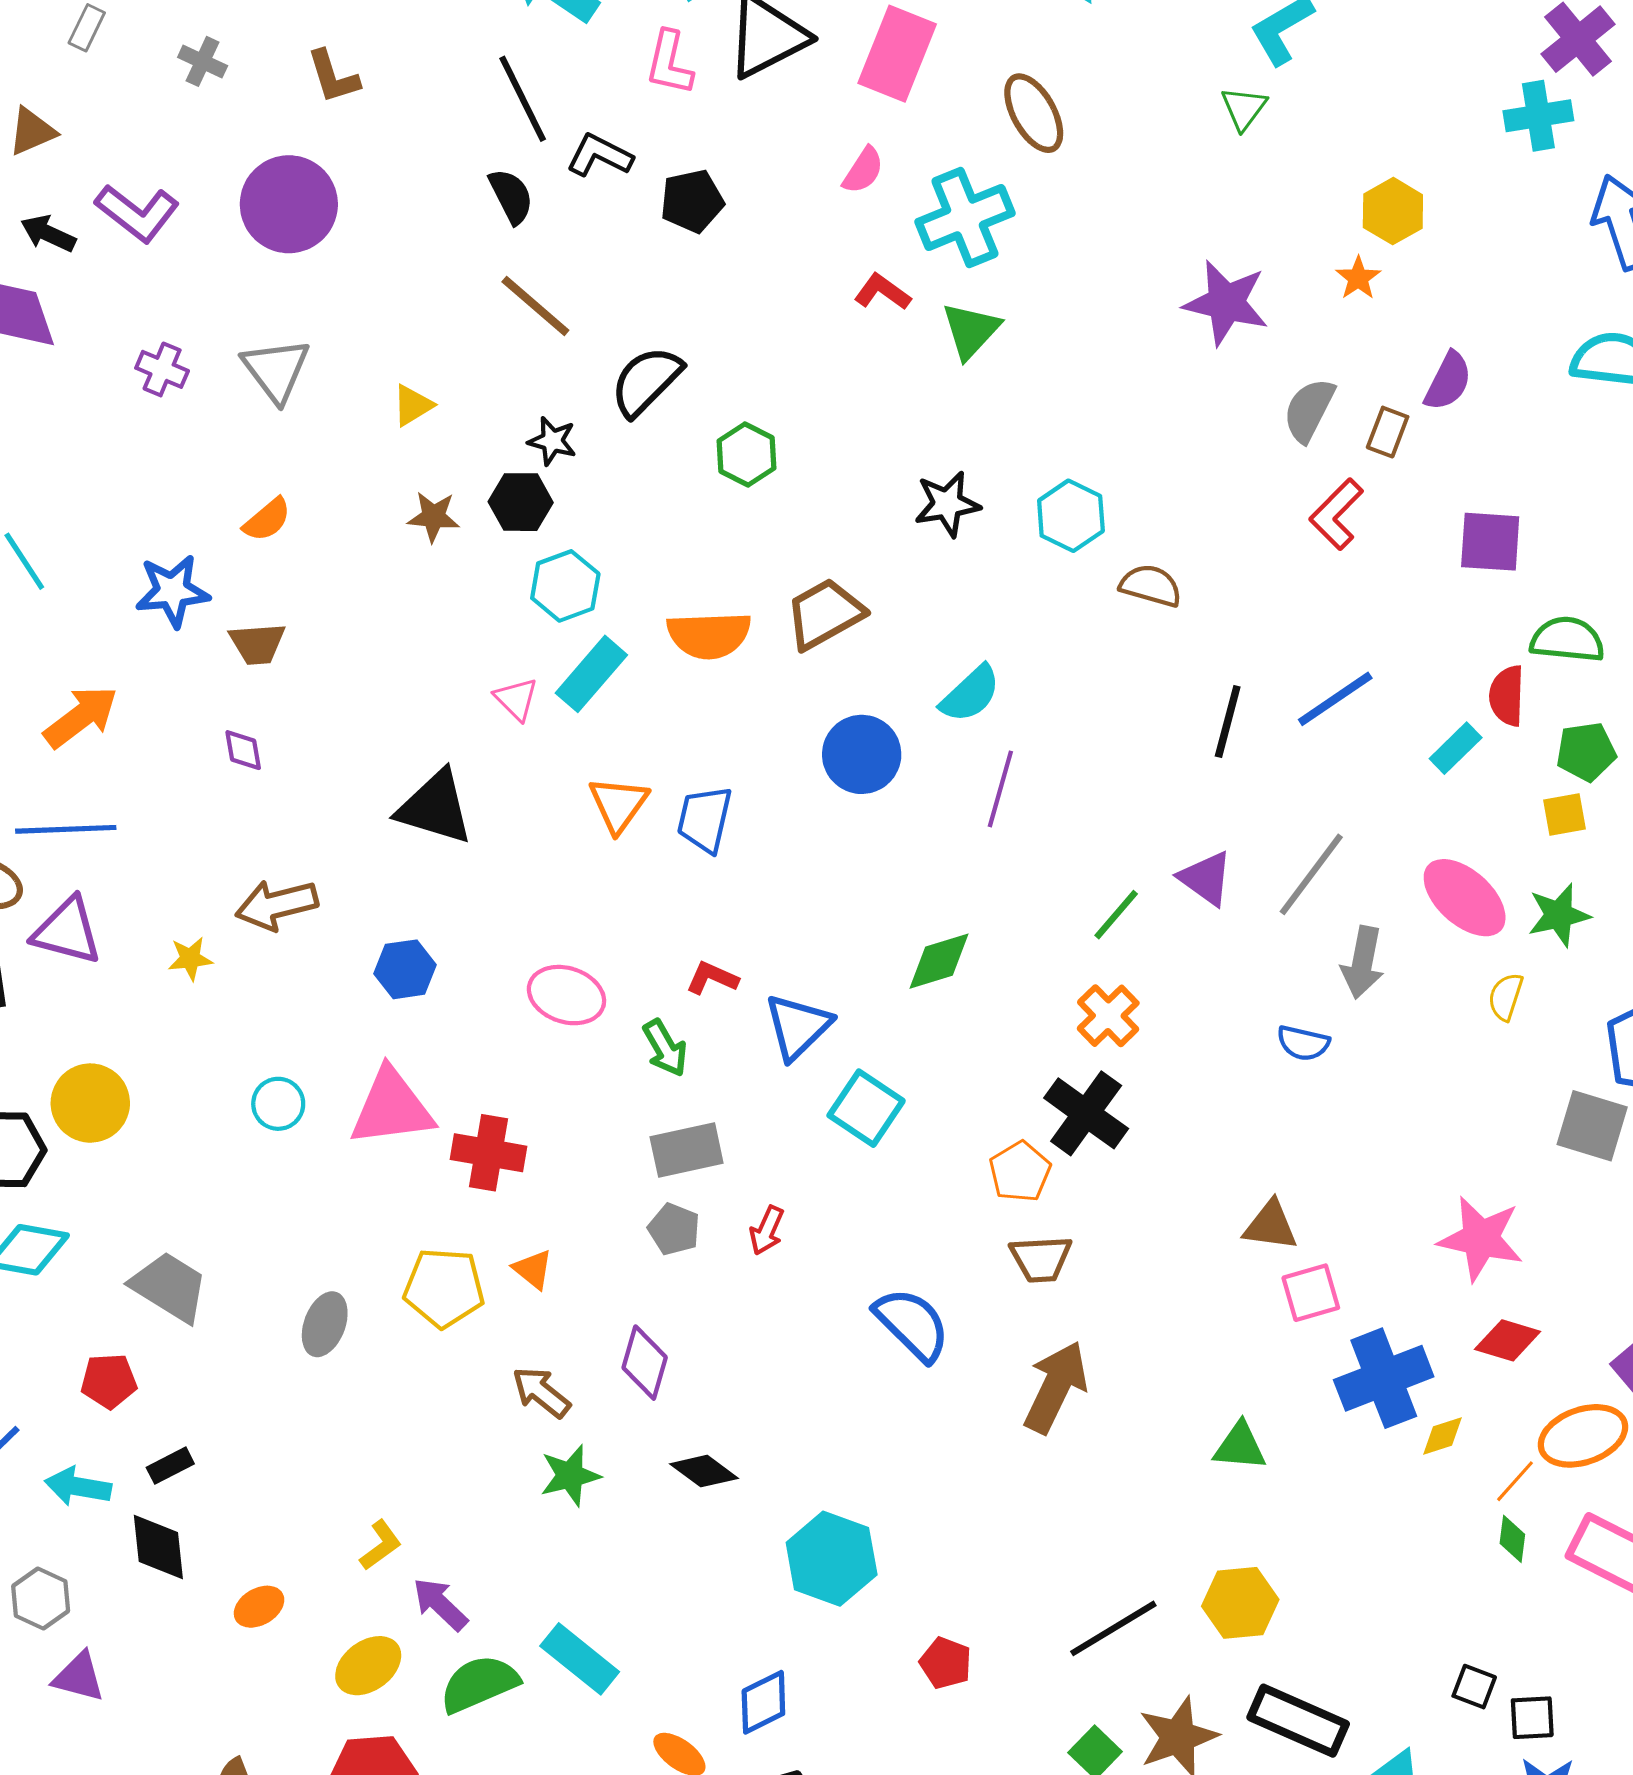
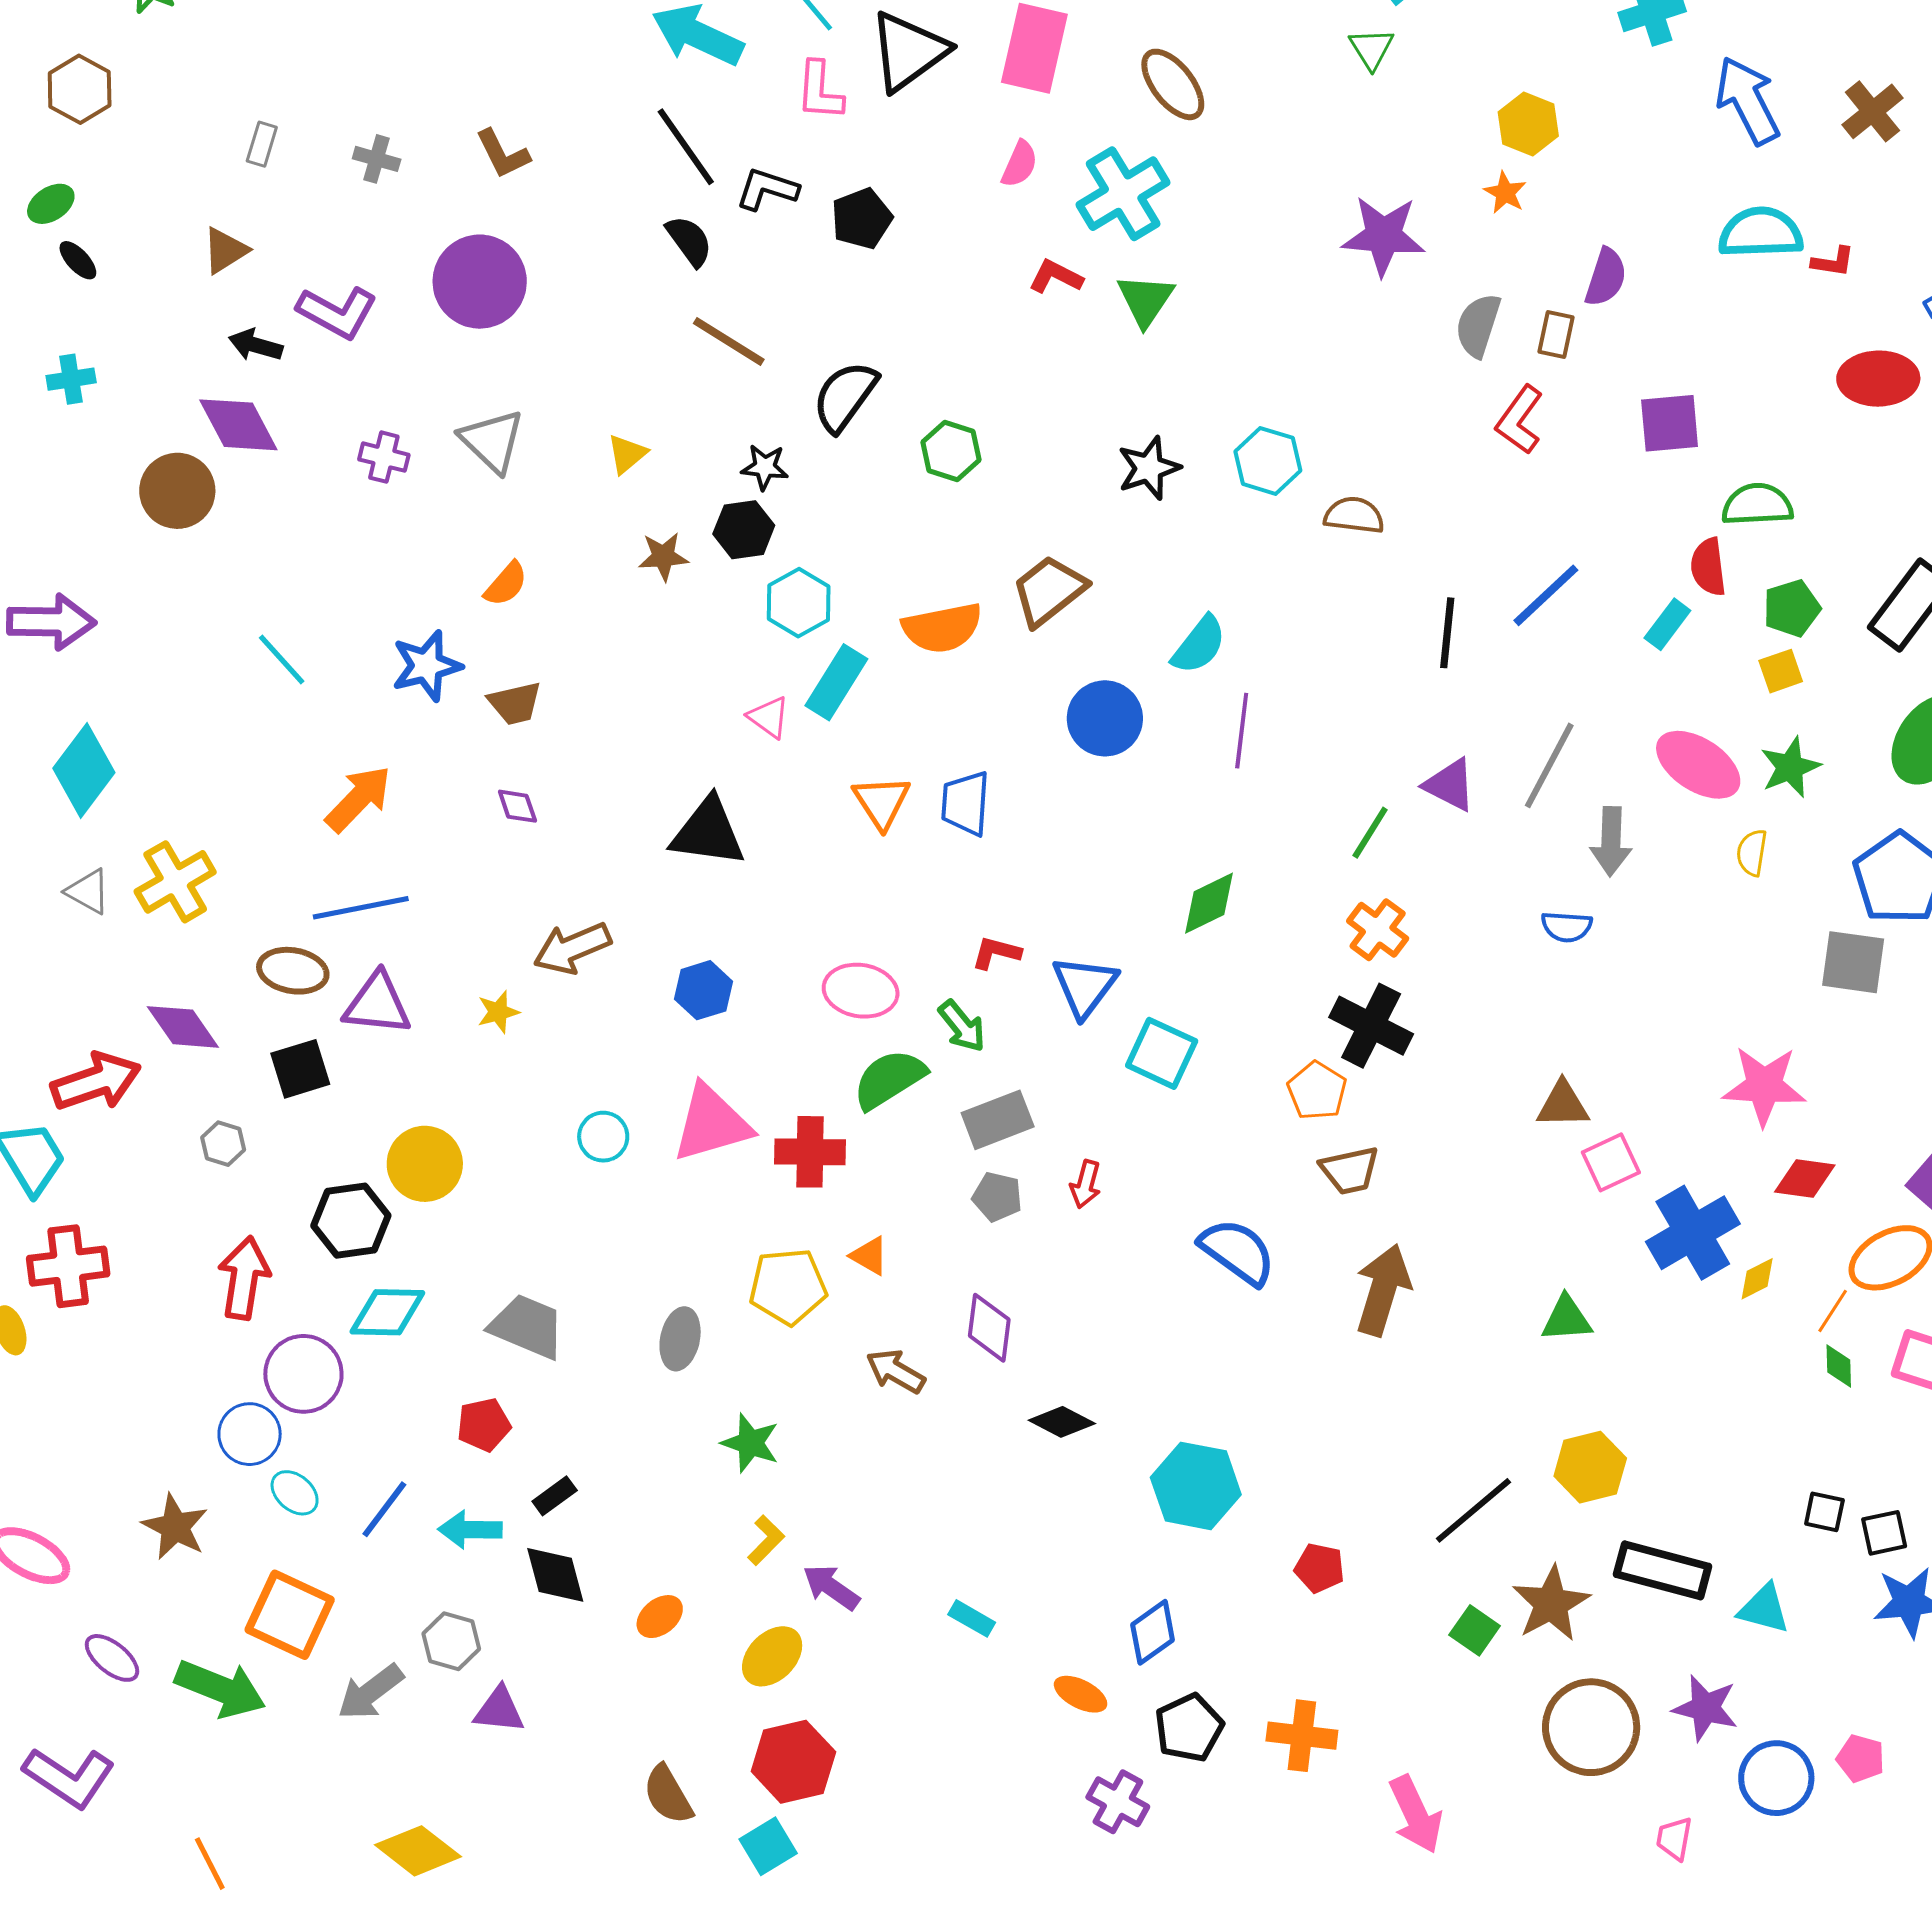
green star: (570, 1475) -> (750, 1443), moved, turned -30
cyan rectangle: (580, 1659) -> (972, 1618), size x0.6
green semicircle: (479, 1684) -> (889, 1079), moved

